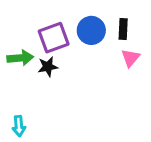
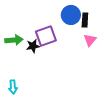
blue circle: (91, 30) -> (71, 15), moved
purple square: (54, 38) -> (46, 36), moved

